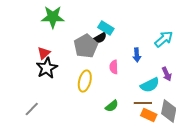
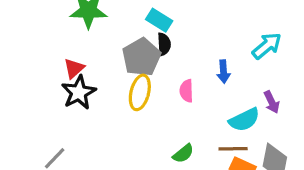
cyan rectangle: (106, 28) -> (159, 20), moved
black semicircle: (100, 38) -> (164, 44), turned -64
yellow ellipse: (85, 81) -> (140, 92), moved

